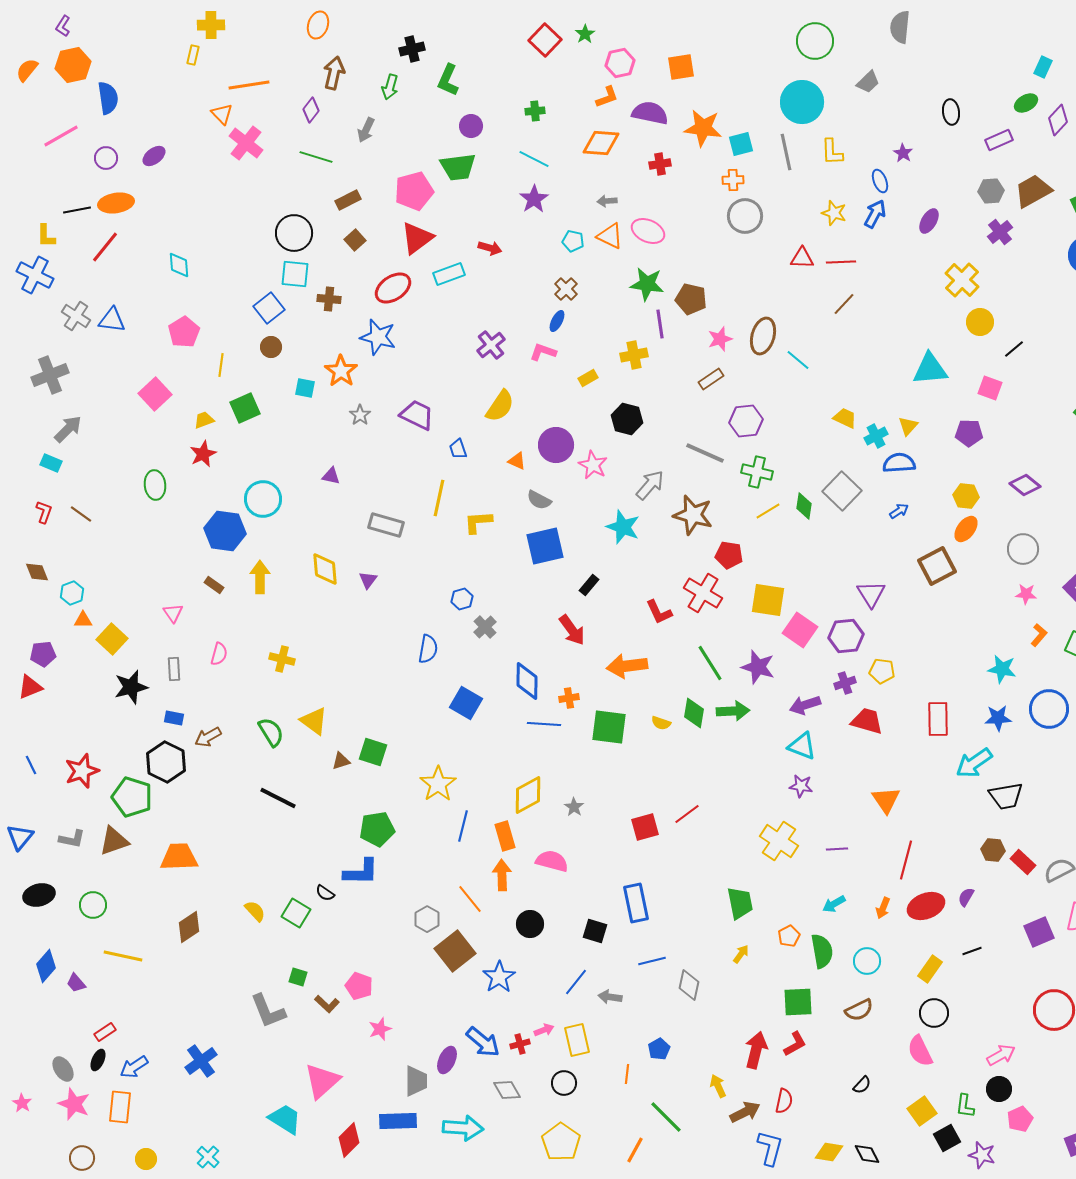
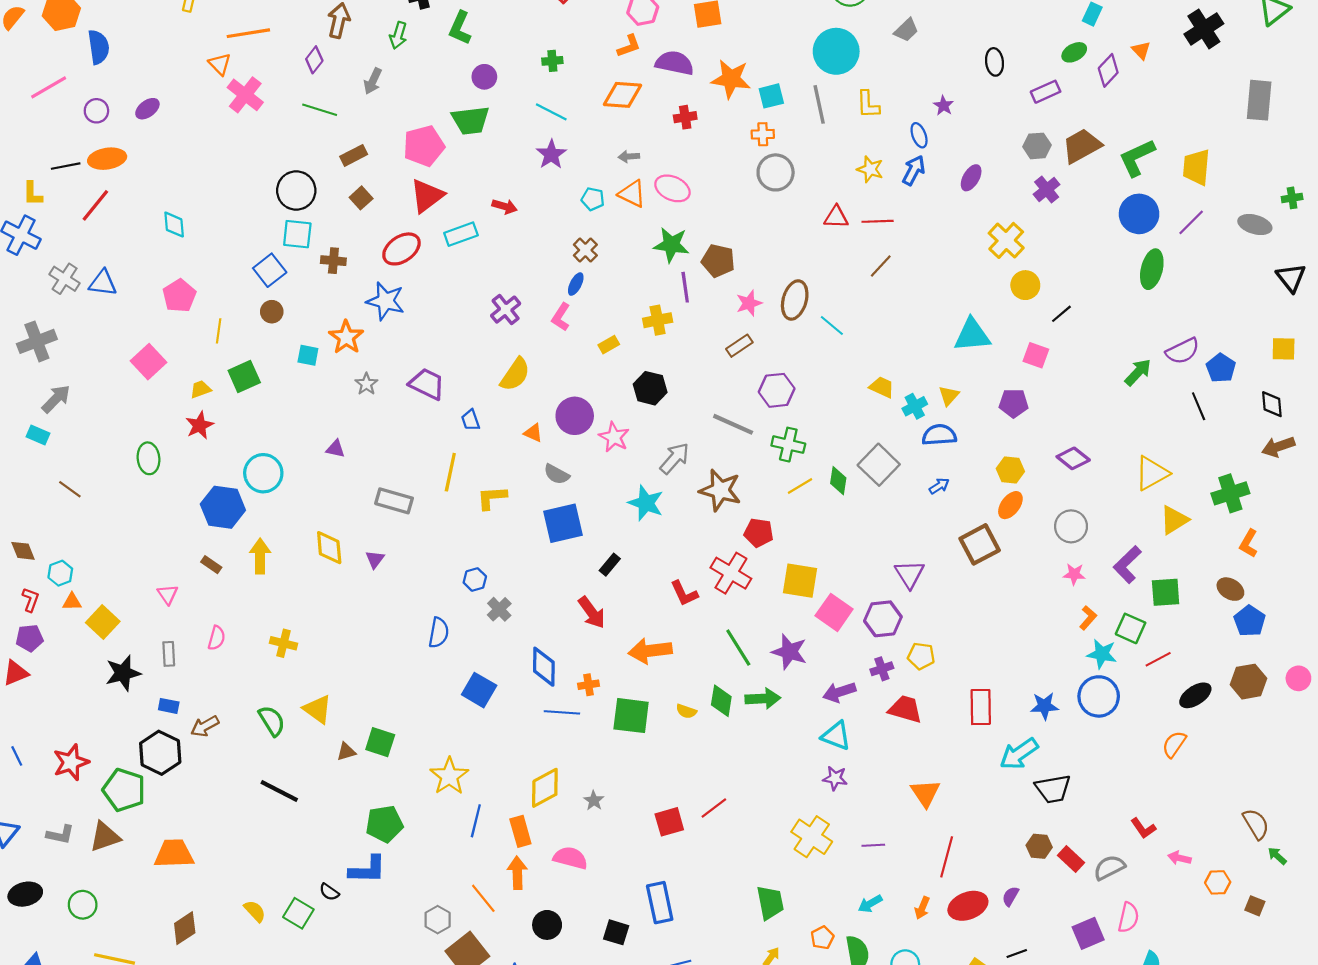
pink L-shape: (543, 352) -> (561, 317), turned -76
red L-shape: (44, 512) -> (31, 600), moved
cyan star: (1002, 669) -> (1102, 654), moved

